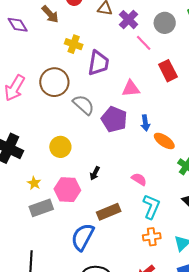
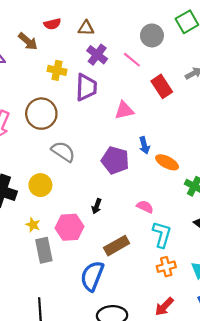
purple cross: (128, 20) -> (97, 55), moved
gray semicircle: (83, 105) -> (63, 152), moved
purple pentagon: (114, 119) -> (115, 160), moved
yellow circle: (60, 147) -> (40, 185), moved
gray rectangle: (41, 208) -> (44, 250), turned -75

